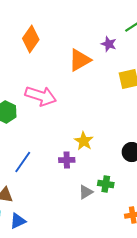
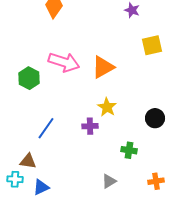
orange triangle: (80, 60) -> (103, 67), moved
gray triangle: (86, 192) -> (109, 181), moved

